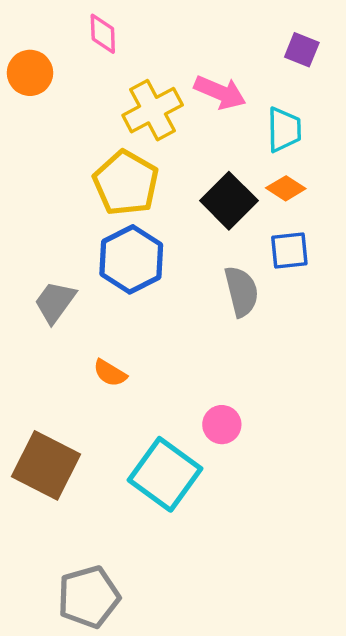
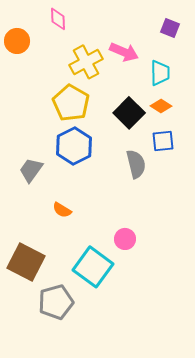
gray pentagon: (89, 597) -> (56, 302), moved

